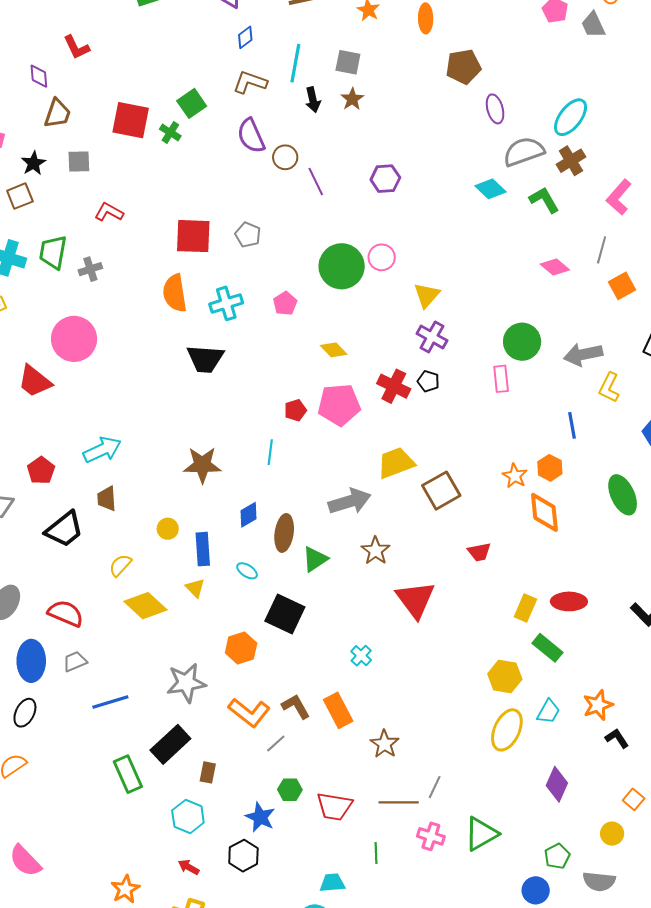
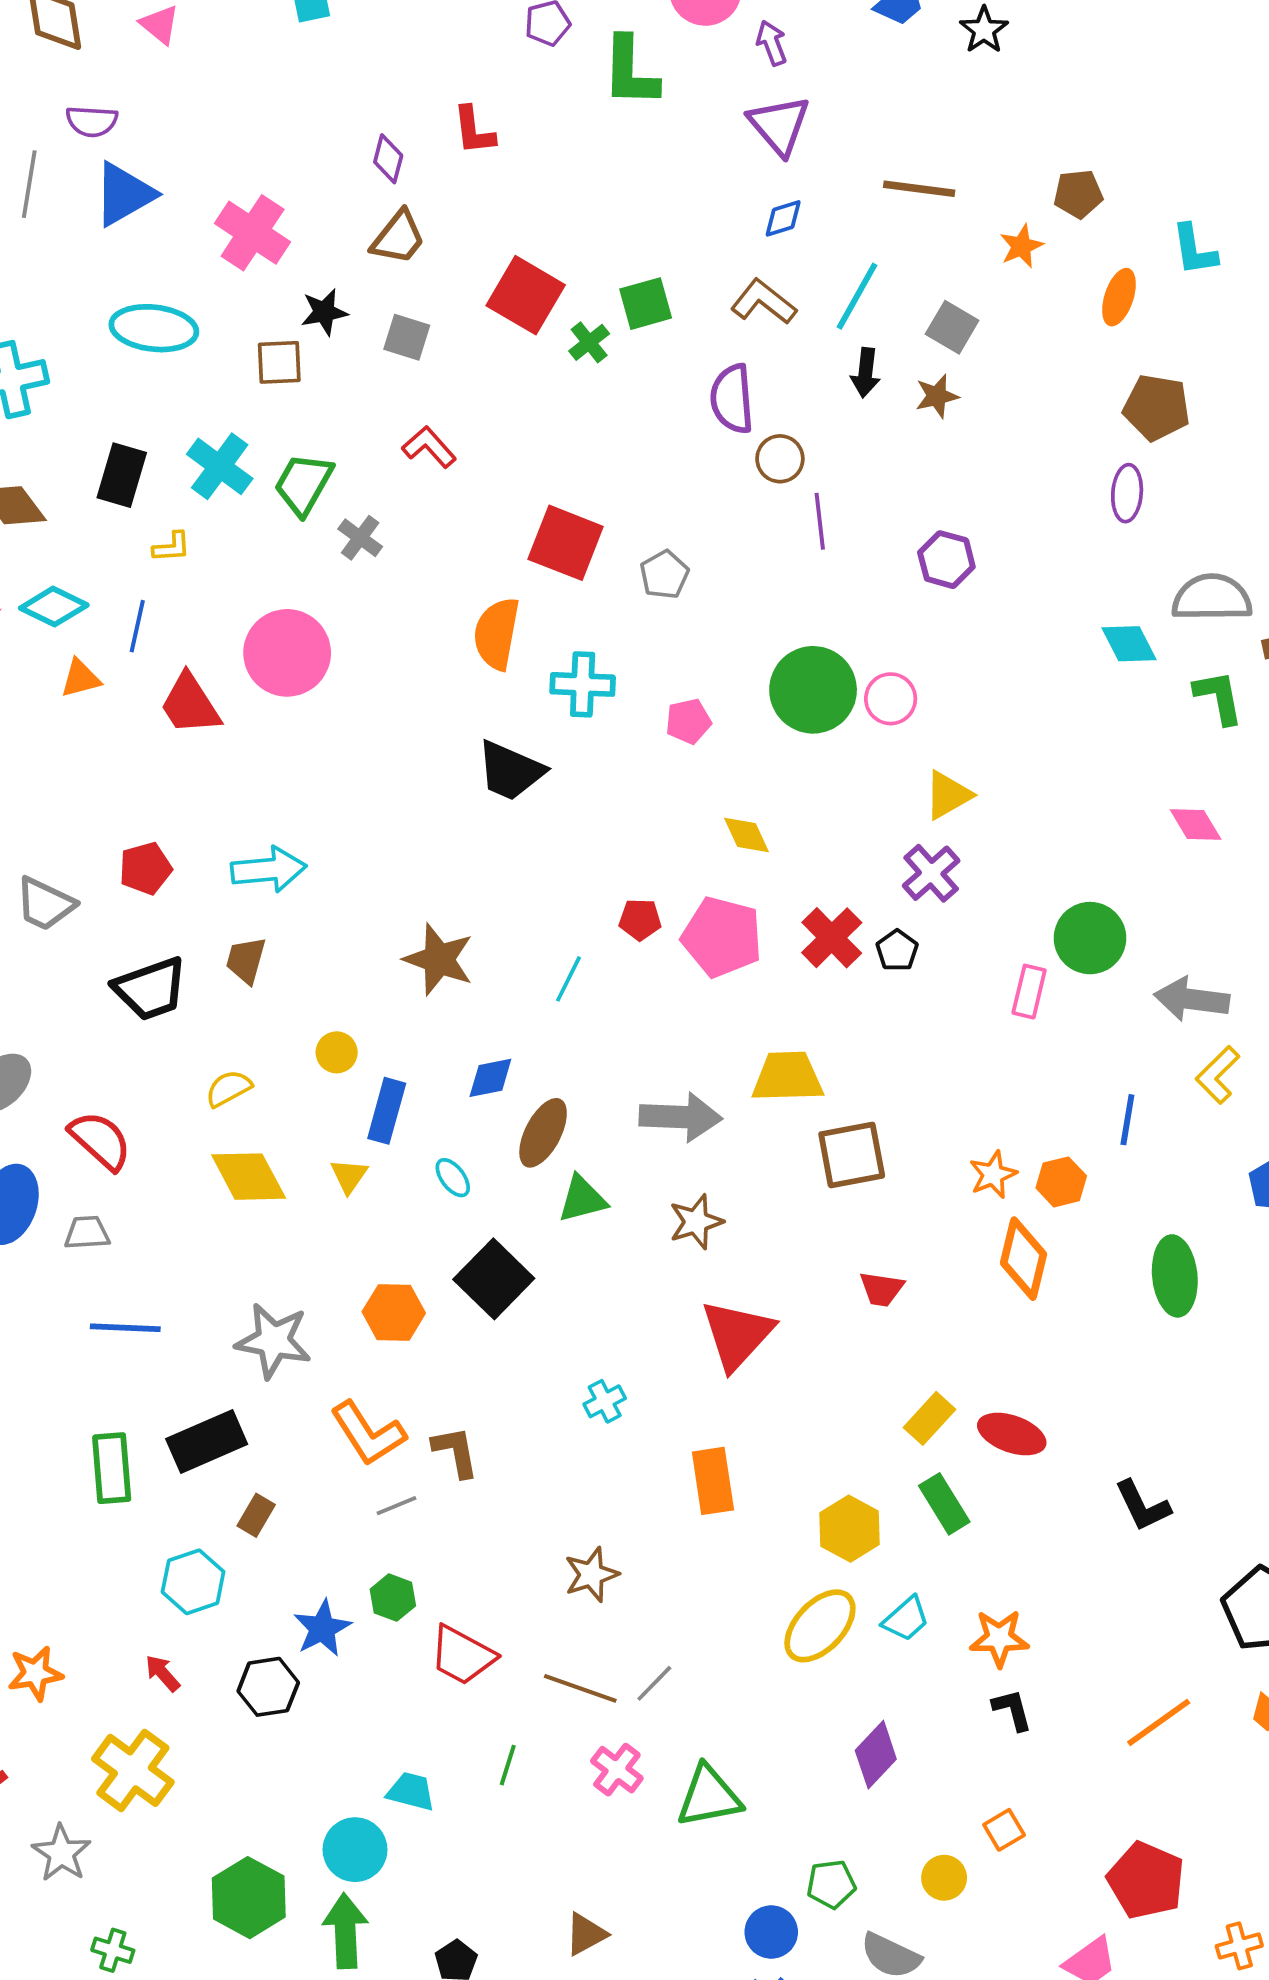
purple ellipse: (495, 109) -> (1127, 493), moved
gray cross: (90, 269) -> (360, 538), turned 35
orange rectangle: (338, 710) -> (713, 1481), moved

